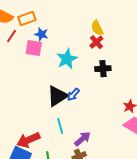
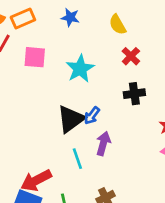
blue star: (41, 34) -> (70, 17), moved
red cross: (96, 42) -> (131, 56), moved
black cross: (103, 69) -> (134, 94), moved
purple arrow: (82, 139) -> (103, 143), moved, turned -30

